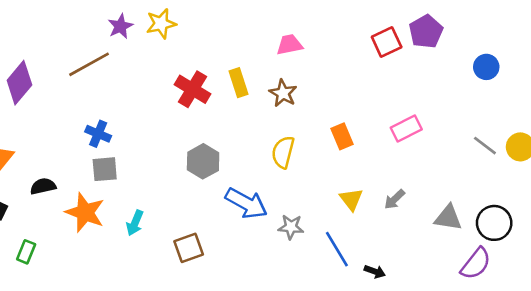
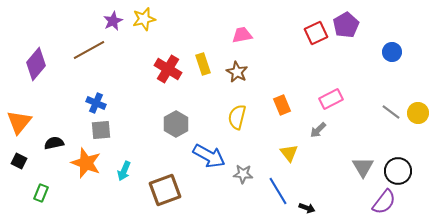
gray arrow: (394, 199) -> (318, 130), moved
gray triangle: (448, 218) -> (363, 167), turned 50
brown square: (189, 248) -> (165, 190), size x1.4

